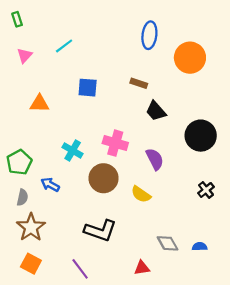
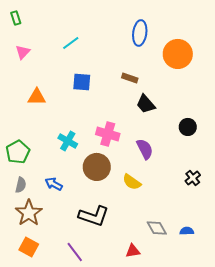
cyan line: (64, 46) -> (71, 43), moved
black circle: (201, 136) -> (188, 127), size x0.6
blue arrow: (50, 185) -> (54, 184), moved

